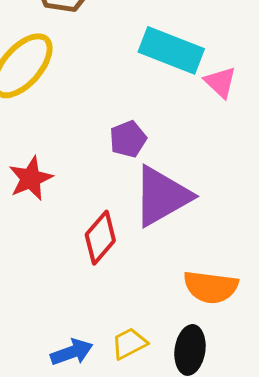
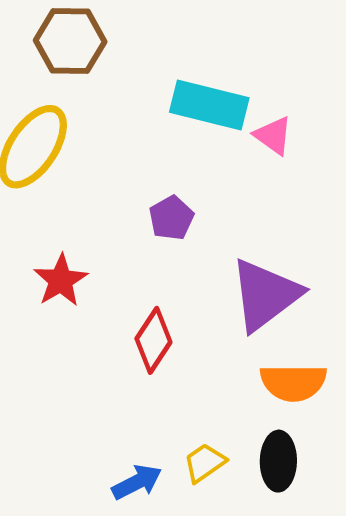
purple triangle: (162, 196) -> (265, 295), moved

